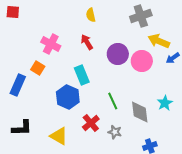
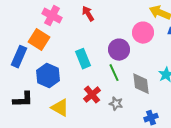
purple circle: (118, 54) -> (119, 50), moved
orange square: (38, 68) -> (39, 40), size x1.5
cyan rectangle: (82, 75) -> (83, 59), moved
blue hexagon: (68, 97) -> (48, 76), moved

